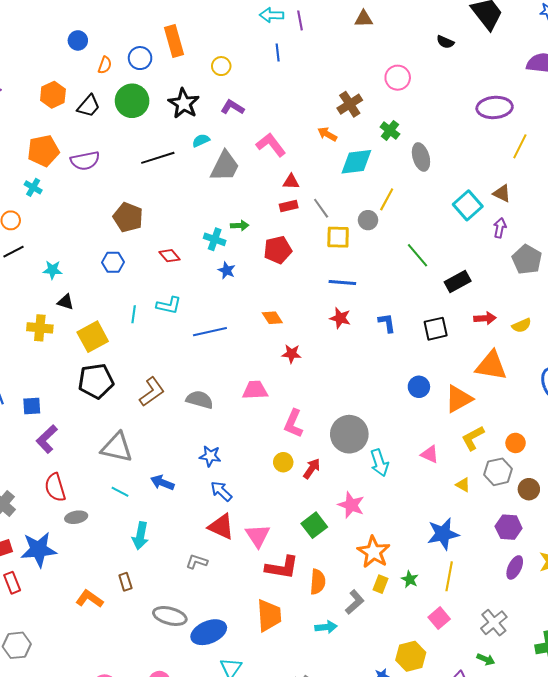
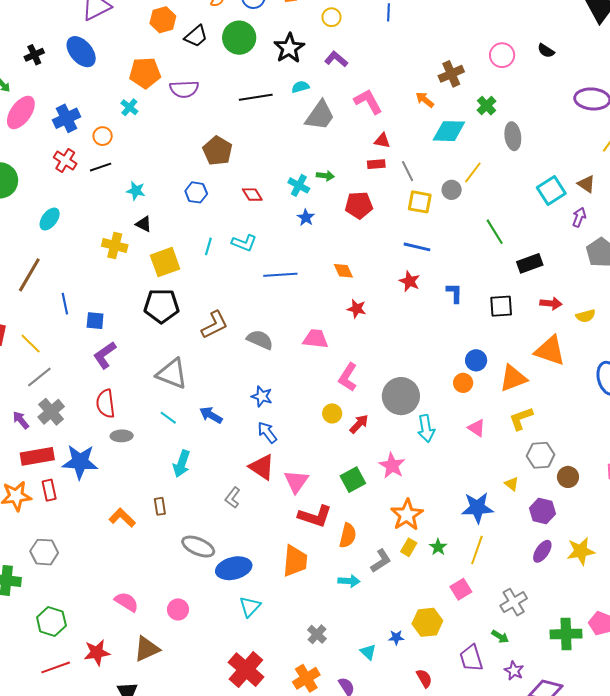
black semicircle: (445, 42) -> (546, 51), moved
orange circle: (516, 443) -> (463, 383), moved
yellow triangle: (463, 485) -> (512, 484), moved
gray L-shape: (197, 562) -> (233, 498), turned -80

